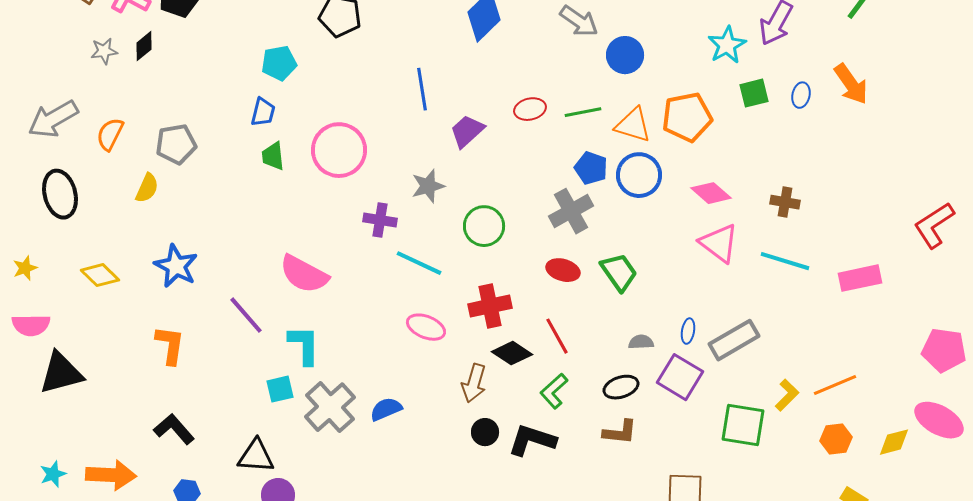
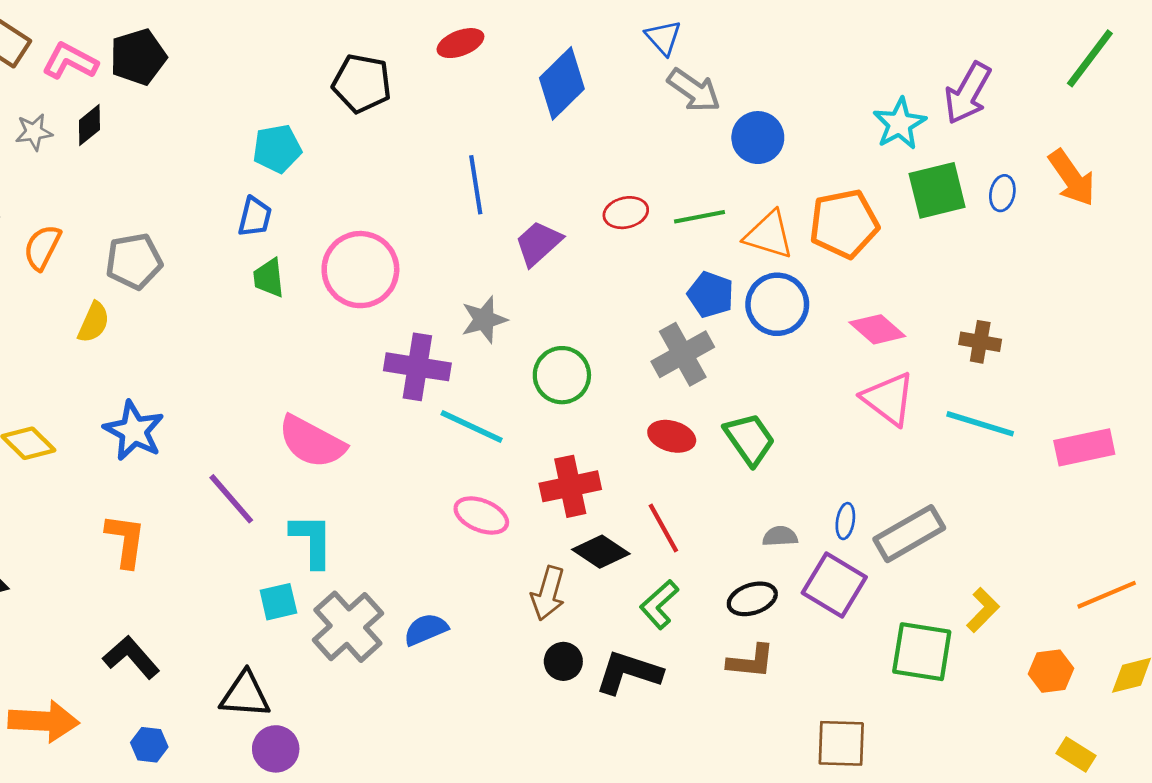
green square: (754, 93) -> (937, 190), size x1.4
purple cross: (380, 220) -> (417, 367), size x1.4
orange line: (835, 385) -> (1107, 595), moved

